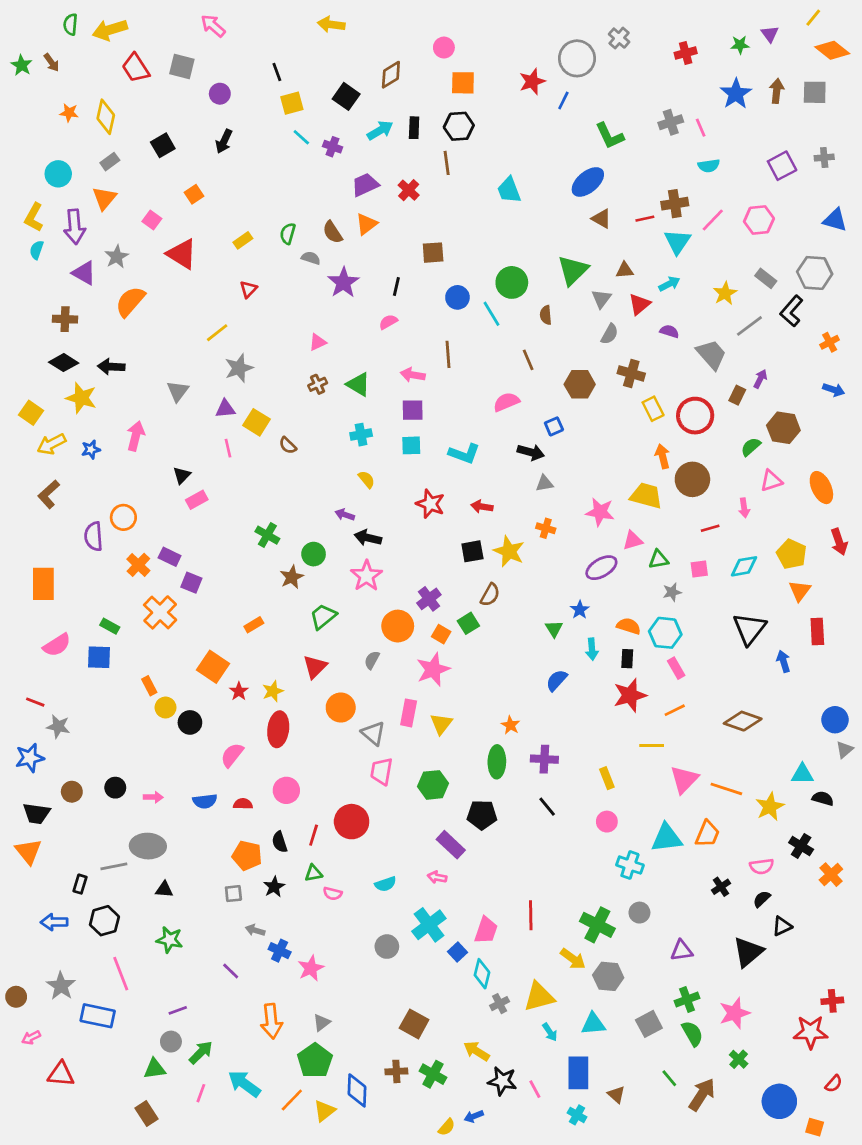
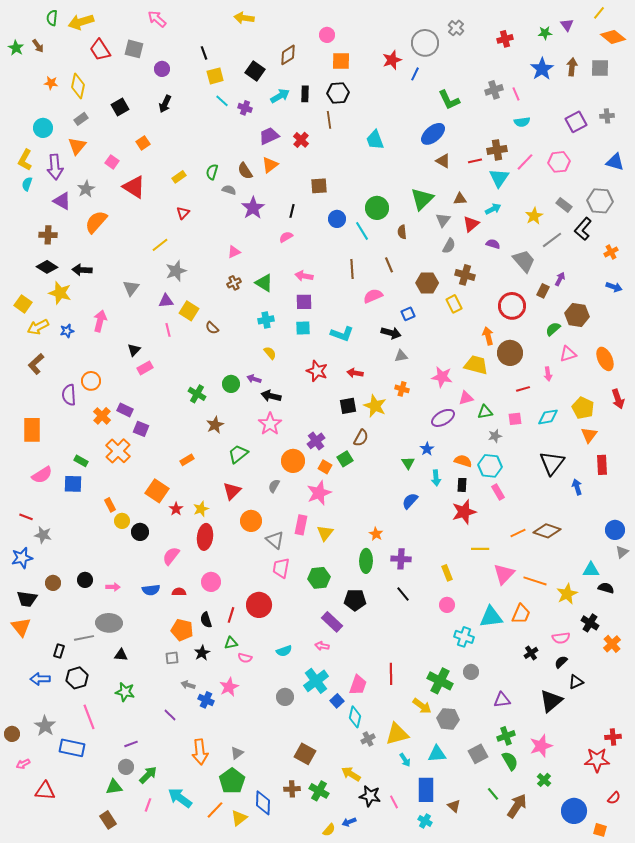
brown line: (448, 354) -> (352, 269), moved
yellow rectangle: (653, 409) -> (454, 304), moved
green circle: (314, 554) -> (231, 384), moved
orange line: (675, 710) -> (518, 533), moved
pink star: (311, 968) -> (229, 687), moved

